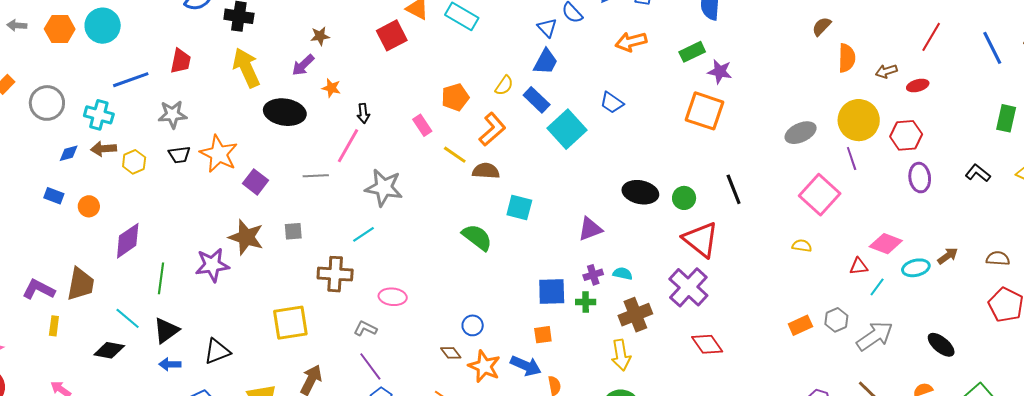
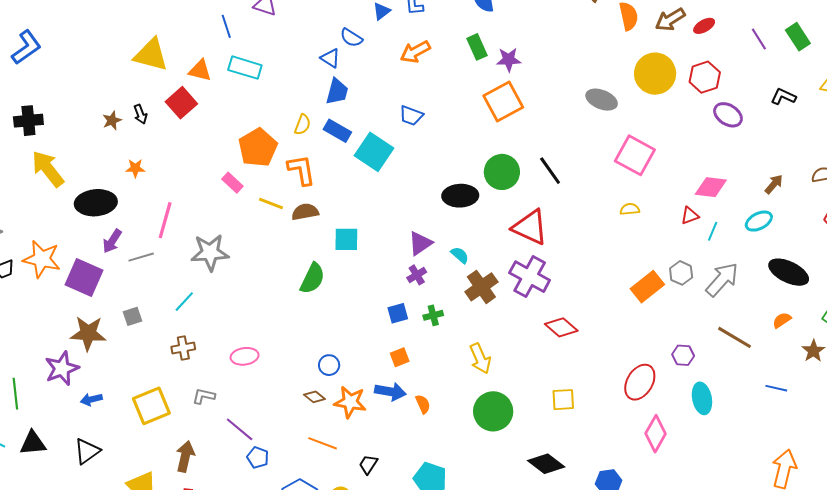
green rectangle: (692, 52) -> (477, 47), turned -75
purple arrow: (303, 65) -> (112, 241), moved
brown arrow: (886, 71) -> (670, 20), size x1.4
orange pentagon: (455, 97) -> (258, 148), size x1.4
orange square: (705, 111) -> (503, 101), turned -33
black arrow: (363, 113) -> (140, 114), moved
green rectangle: (1006, 118) -> (798, 37), turned -32
orange L-shape: (492, 129) -> (301, 170), turned -44
gray ellipse: (801, 133) -> (602, 100), turned 60
purple line: (852, 158) -> (759, 39), moved
purple ellipse: (920, 178) -> (728, 115), turned -36
purple square: (255, 182) -> (84, 277), size x1.5
green circle: (684, 198) -> (502, 172), moved, size x1.5
cyan line: (364, 234) -> (184, 302), moved
green semicircle: (477, 237) -> (312, 278), turned 92
cyan ellipse: (916, 268) -> (759, 221), moved
brown cross: (335, 274) -> (183, 348), size x0.7
cyan semicircle: (623, 274) -> (460, 255), moved, turned 42
purple cross: (593, 275) -> (417, 275), moved
blue square: (552, 291) -> (398, 313), size x0.7
brown cross: (635, 315) -> (481, 287), moved
orange rectangle: (800, 325) -> (647, 287), size x1.4
gray L-shape: (365, 328) -> (204, 396), moved
black triangle: (166, 331) -> (33, 443), turned 44
black ellipse: (941, 345) -> (789, 272), size x1.4
blue arrow: (170, 364) -> (91, 399), moved

